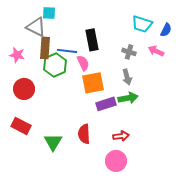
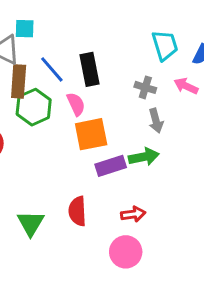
cyan trapezoid: (142, 24) -> (165, 45), turned -125
blue line: (67, 51) -> (52, 69), moved, turned 42
gray arrow: (127, 77) -> (156, 121), moved

